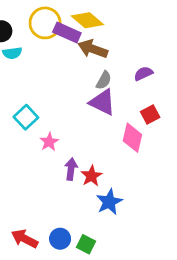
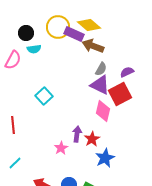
purple semicircle: (143, 73) -> (127, 72), moved
red square: (150, 114) -> (120, 94), moved, size x1.6
pink diamond: (132, 138) -> (103, 111), moved
pink star: (49, 142) -> (61, 148), moved

